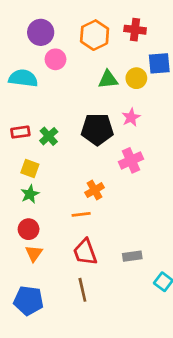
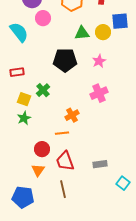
cyan semicircle: (23, 78) -> (19, 32), turned 45
black pentagon: (97, 129) -> (65, 60), moved
green cross: (49, 136) -> (43, 90), moved
red circle: (29, 229) -> (42, 149), moved
orange triangle: (34, 253) -> (38, 170), moved

